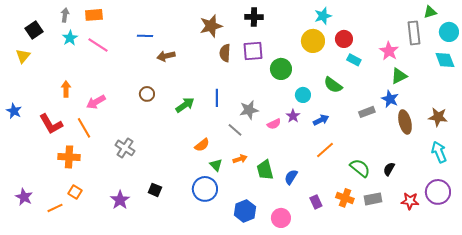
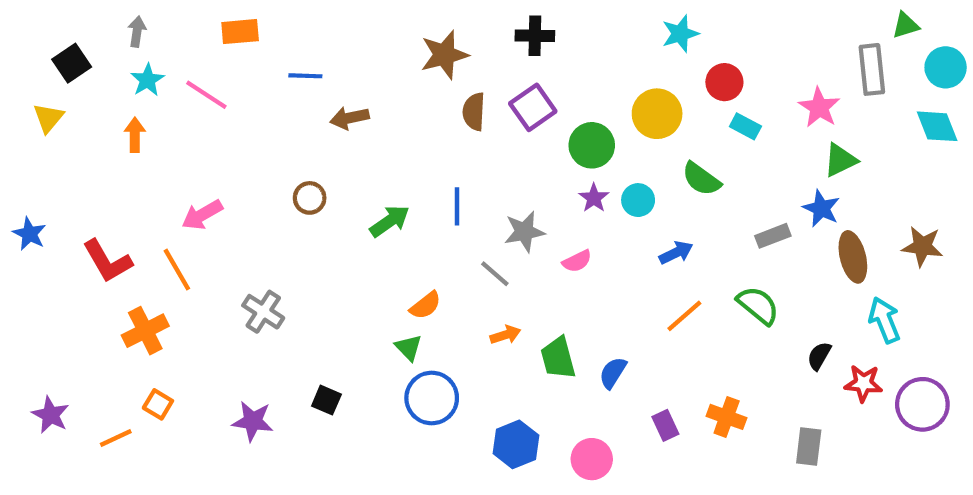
orange rectangle: (94, 15) -> (240, 32), moved
yellow circle: (313, 41) -> (657, 114), moved
purple square: (253, 51) -> (533, 107), turned -30
orange arrow: (66, 89) -> (135, 135), moved
purple star: (293, 116) -> (594, 198), moved
cyan arrow: (439, 152) -> (884, 320), moved
orange cross: (69, 157) -> (145, 331), turned -30
green triangle: (216, 165) -> (409, 347), moved
green semicircle: (360, 168) -> (758, 305), moved
gray rectangle: (373, 199) -> (809, 446), moved, turned -72
purple star: (120, 200) -> (253, 421), turned -30
red star: (410, 201) -> (863, 383), moved

